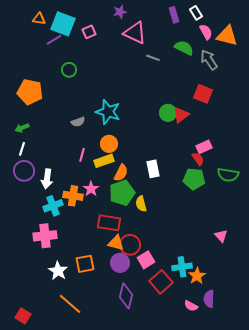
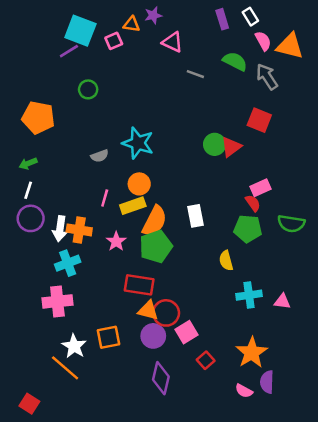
orange triangle: (39, 19) -> (132, 24), moved
pink triangle: (135, 33) -> (172, 42), size x0.7
orange semicircle: (121, 173) -> (155, 221), size x1.4
orange cross: (73, 196) -> (79, 230), moved
yellow semicircle: (141, 204) -> (226, 261), moved
pink triangle: (221, 236) -> (282, 301), turned -40
cyan cross: (182, 267) -> (249, 295), moved
orange star: (197, 276) -> (252, 353), size x1.4
red square: (161, 282) -> (206, 360), size x0.6
orange line: (70, 304) -> (65, 368), moved

